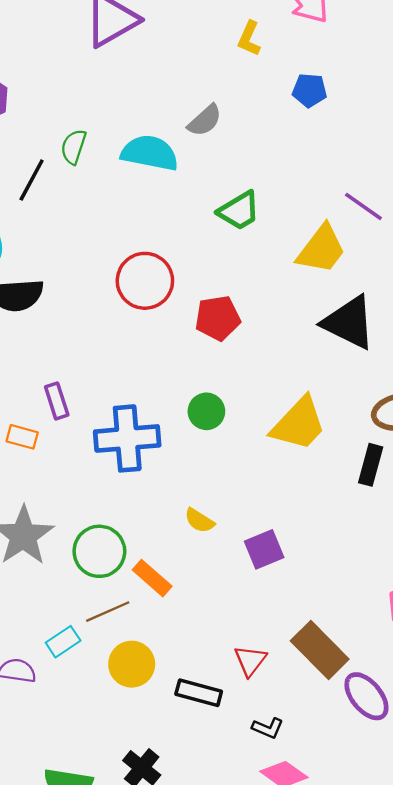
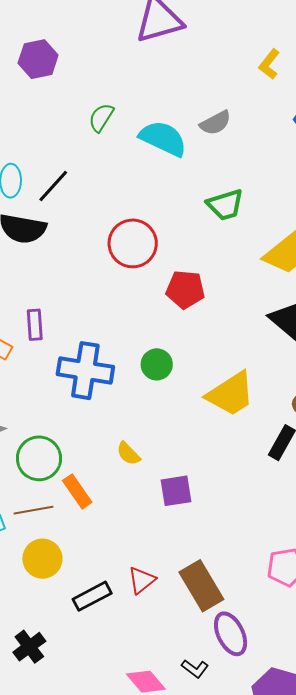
black line: (32, 180) -> (53, 186), moved
black rectangle: (199, 693) -> (92, 596), turned -57
black L-shape: (268, 728) -> (195, 669), moved

